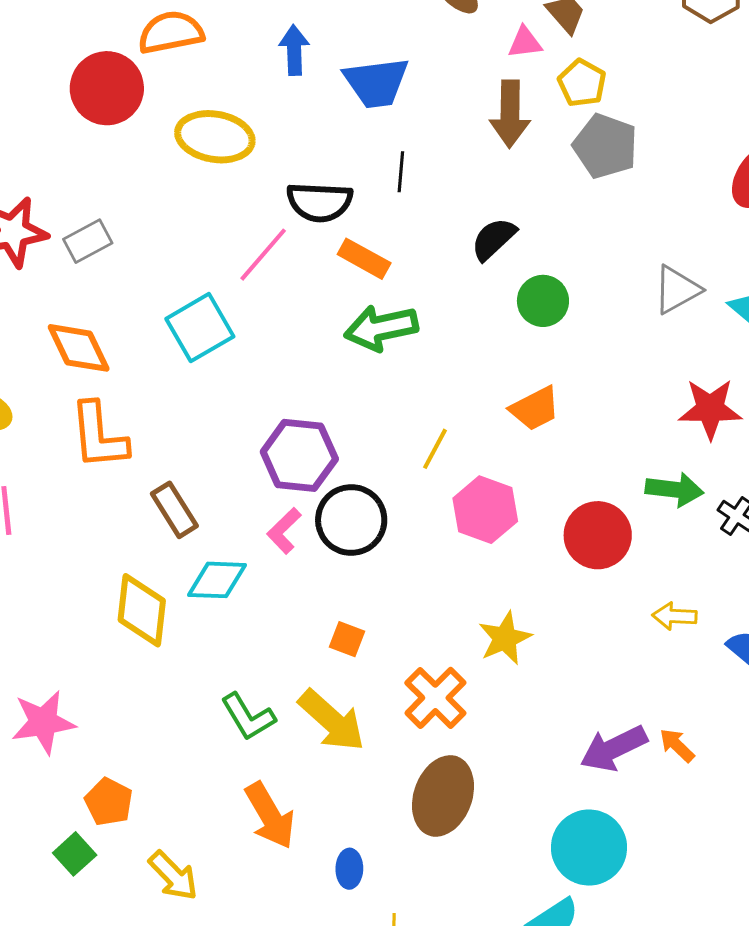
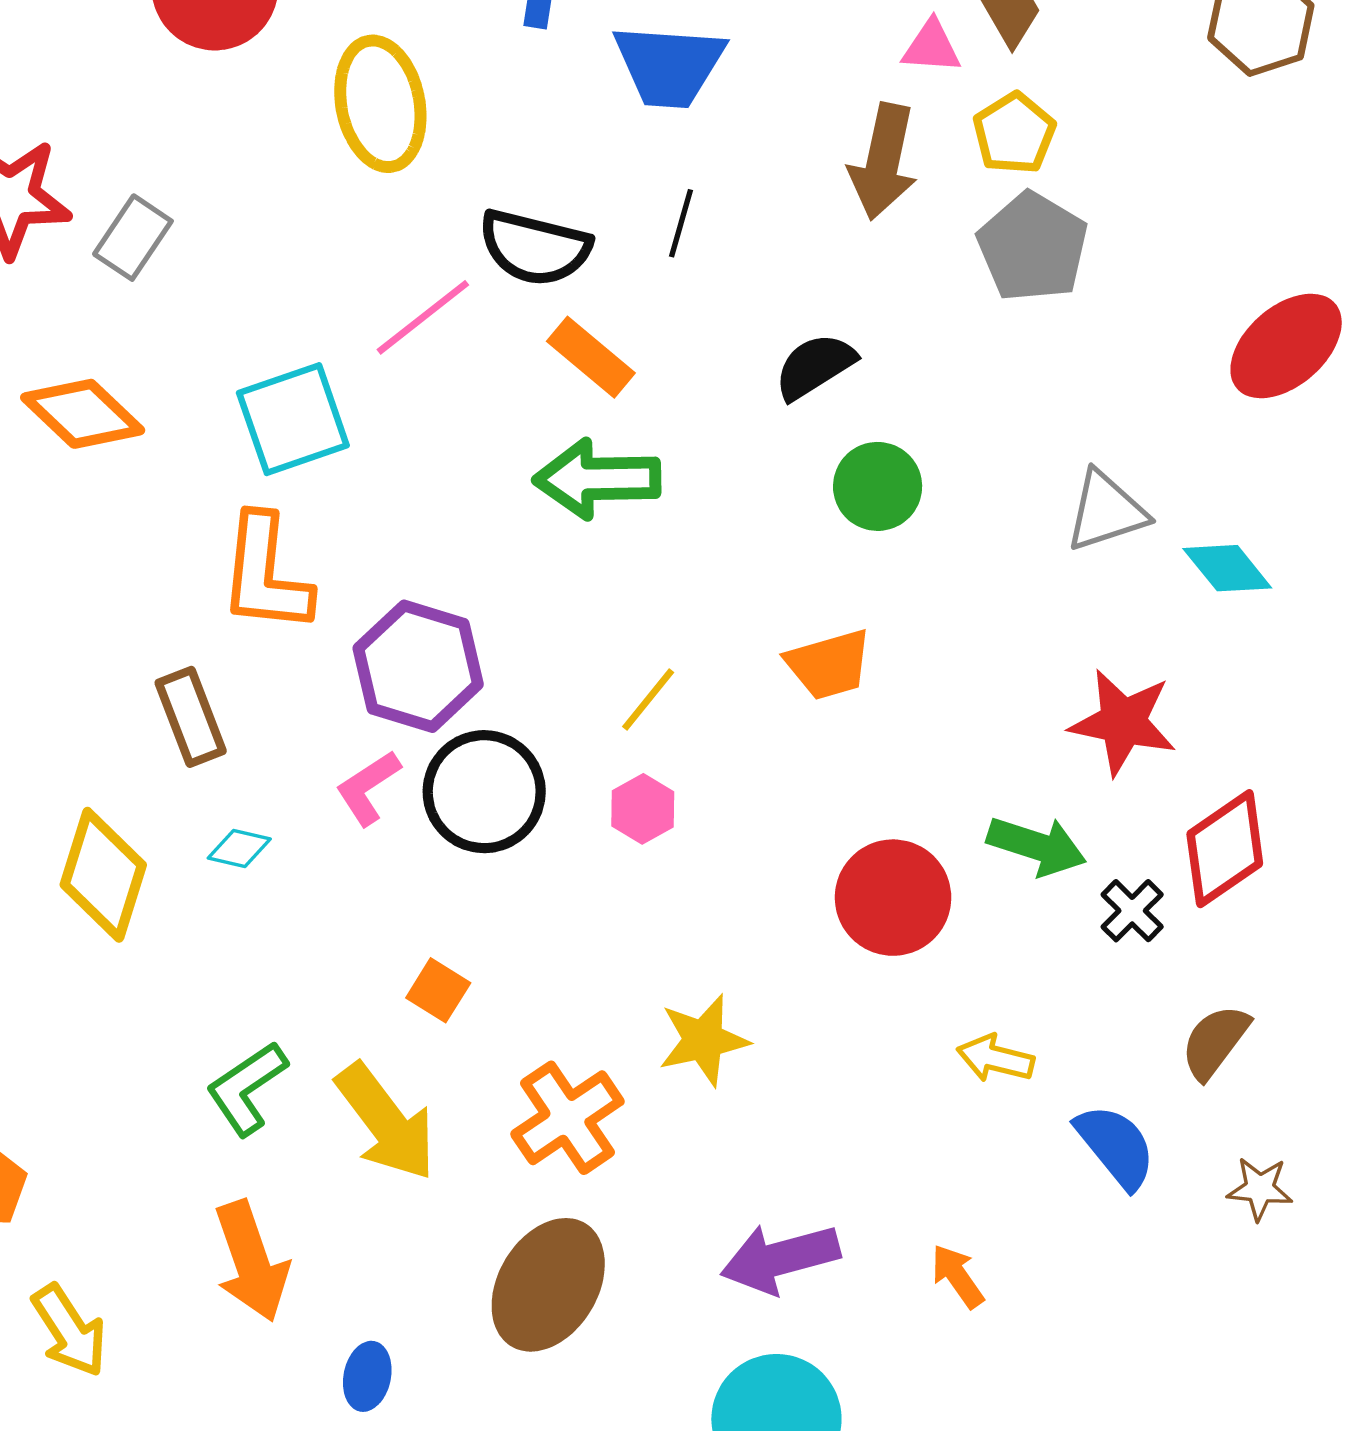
yellow ellipse: (215, 137) -> (380, 104), turned 58
gray rectangle: (88, 241) -> (133, 238), turned -39
orange diamond: (79, 348) -> (83, 414), turned -32
orange L-shape: (99, 436) -> (266, 574), moved
pink hexagon: (485, 510) -> (643, 809), moved, size x0.6
cyan diamond: (217, 580) -> (239, 849), size x0.6
green L-shape: (248, 717) -> (247, 1088), turned 76
purple arrow: (614, 748) -> (780, 1258), moved

